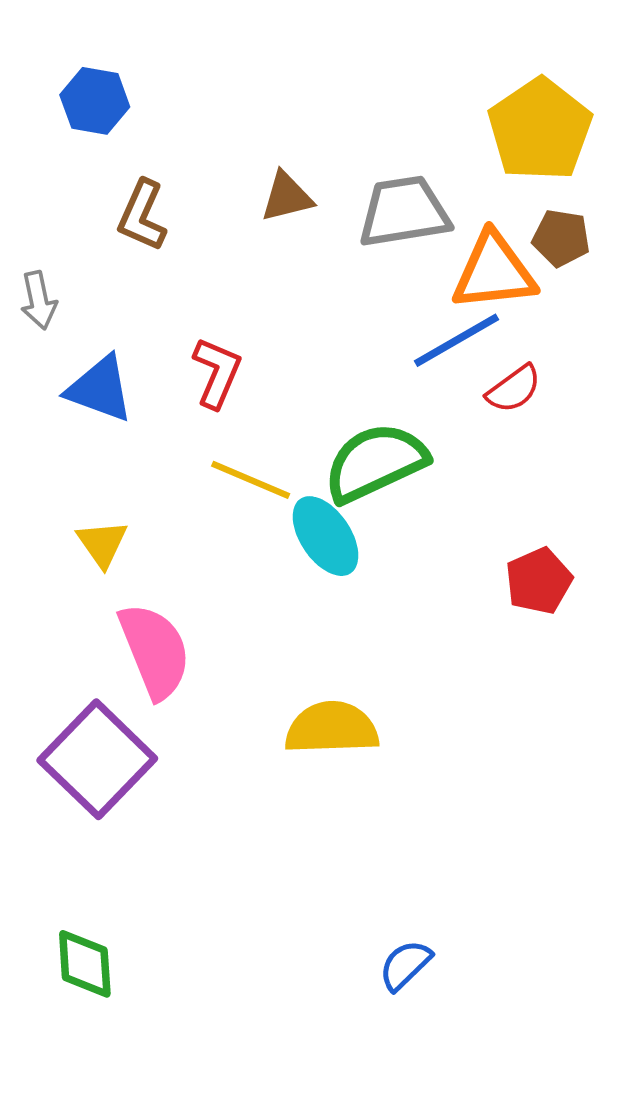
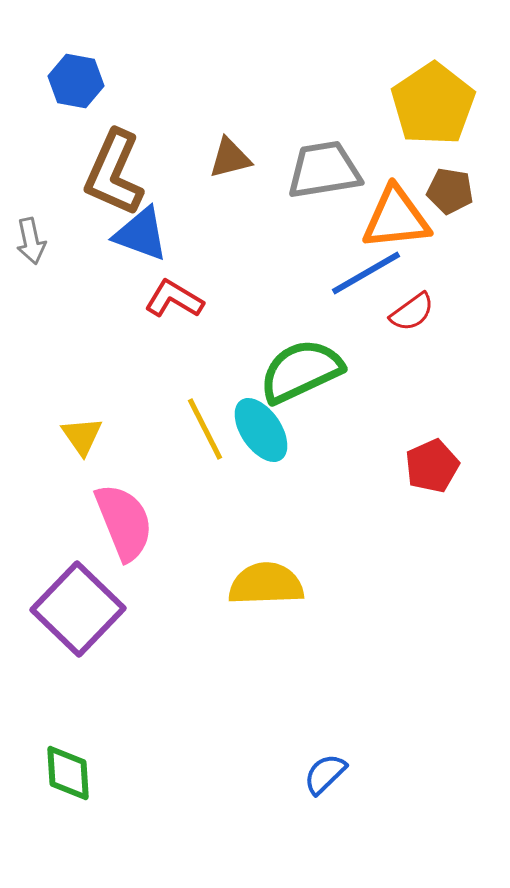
brown L-shape: (142, 216) -> (114, 173), size x1.5
red L-shape: (217, 373) -> (174, 299), turned -82
blue triangle: (100, 389) -> (141, 234), moved
yellow line: (251, 480) -> (205, 429), moved, turned 40

